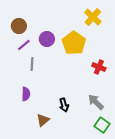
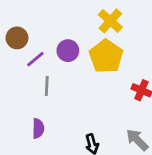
yellow cross: (93, 17) -> (110, 21), moved
brown circle: (19, 26) -> (17, 38), moved

